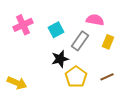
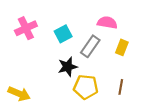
yellow pentagon: (76, 77) -> (86, 87), turned -30
brown line: (107, 77) -> (121, 87), turned -56

